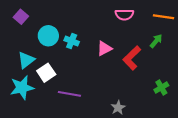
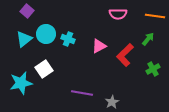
purple square: (21, 17) -> (27, 11), moved
cyan triangle: (26, 60) -> (24, 39), moved
green cross: (161, 88) -> (153, 69), moved
purple line: (69, 94) -> (82, 93), moved

